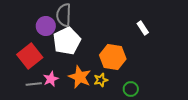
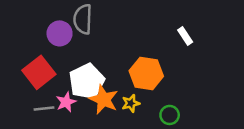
white pentagon: (67, 41) -> (87, 81), moved

